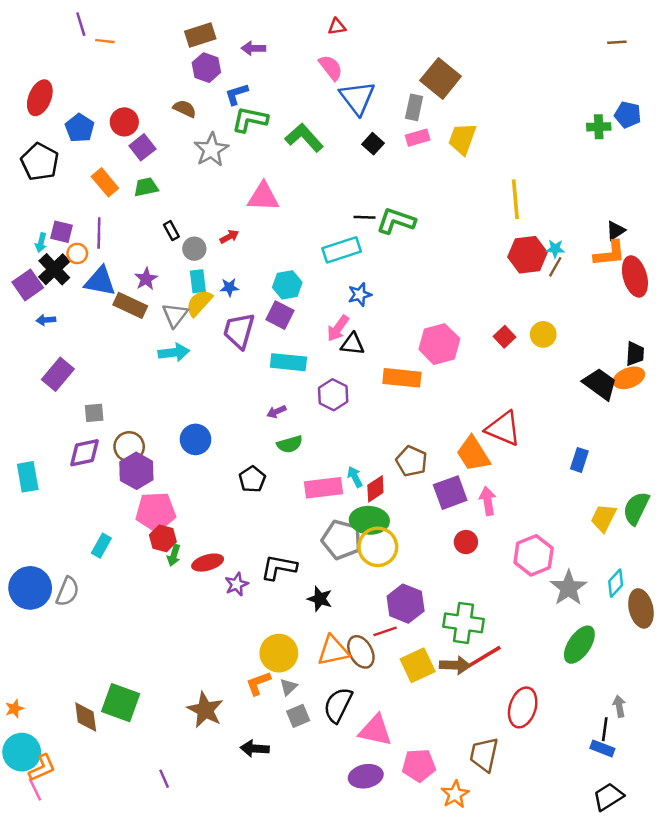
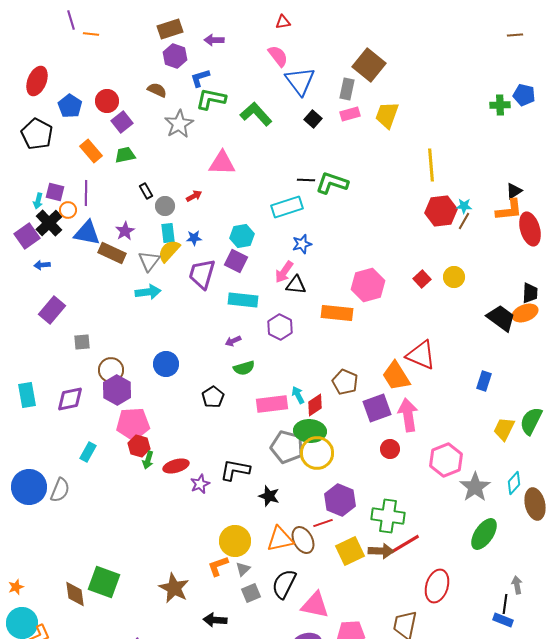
purple diamond: (84, 453) -> (70, 399), moved
pink arrow: (488, 501) -> (408, 415), size x1.4

